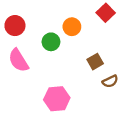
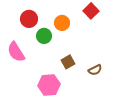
red circle: (15, 26) -> (29, 19), moved
brown square: (95, 62) -> (68, 62), moved

